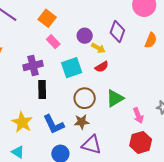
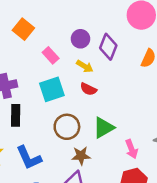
purple circle: (85, 36) -> (80, 39), moved
pink rectangle: (53, 42) -> (51, 55), moved
red semicircle: (102, 67) -> (88, 89), turned 56
brown star: (82, 122) -> (81, 156), moved

